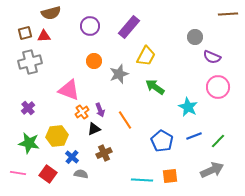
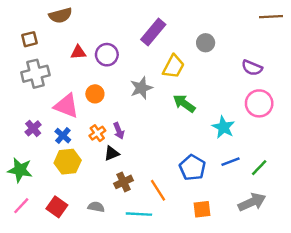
purple circle: (90, 26) -> (107, 55), moved
red triangle: (44, 36) -> (78, 52), moved
gray circle: (195, 37) -> (206, 43), moved
orange circle: (94, 61) -> (95, 94), moved
pink triangle: (69, 90) -> (66, 106), moved
orange line: (125, 120) -> (158, 190), moved
green star: (29, 143) -> (20, 170), moved
blue cross: (72, 157) -> (63, 136), moved
pink line: (18, 173) -> (21, 206), turned -56
cyan line: (142, 180) -> (139, 214), moved

